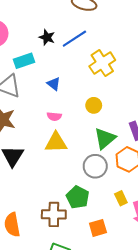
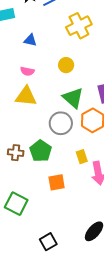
blue triangle: (54, 84) -> (30, 40), turned -32
green triangle: (105, 138) -> (73, 98), turned -45
brown cross: (54, 214) -> (16, 153), moved, size x0.7

